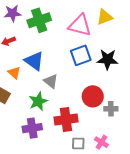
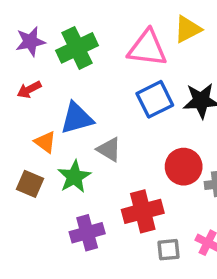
blue triangle: (34, 61) -> (77, 118), turned -45
green star: (38, 101) -> (74, 177), moved

